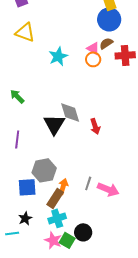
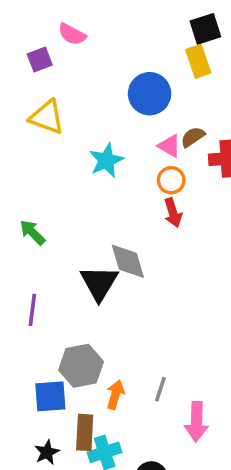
blue circle: (109, 19) -> (150, 94), moved
orange circle: (93, 59) -> (171, 180), moved
red arrow: (95, 126) -> (173, 213), moved
pink arrow: (108, 189) -> (196, 422), moved, turned 70
brown rectangle: (55, 198) -> (85, 432), moved, turned -30

